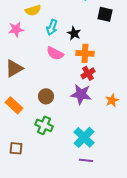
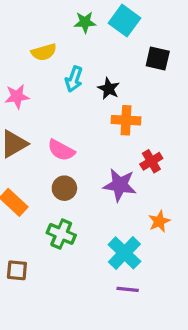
pink star: (16, 29) -> (17, 96), moved
pink semicircle: (55, 53) -> (61, 150), moved
red cross: (88, 73) -> (151, 161), moved
orange star: (112, 100) -> (159, 221), moved

